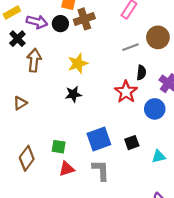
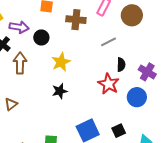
brown cross: (84, 19) -> (76, 20), moved, turned 30
black circle: (60, 24) -> (41, 37), moved
brown circle: (158, 37) -> (132, 15), moved

